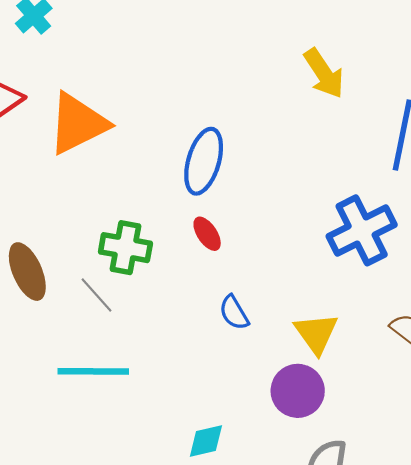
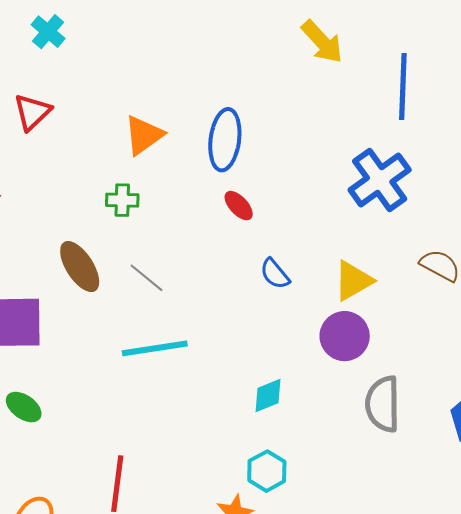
orange triangle: (78, 124) -> (144, 135), moved, size x0.7
green cross: (125, 248) -> (122, 200), moved, size x0.7
yellow triangle: (316, 333) -> (353, 281), turned 45

